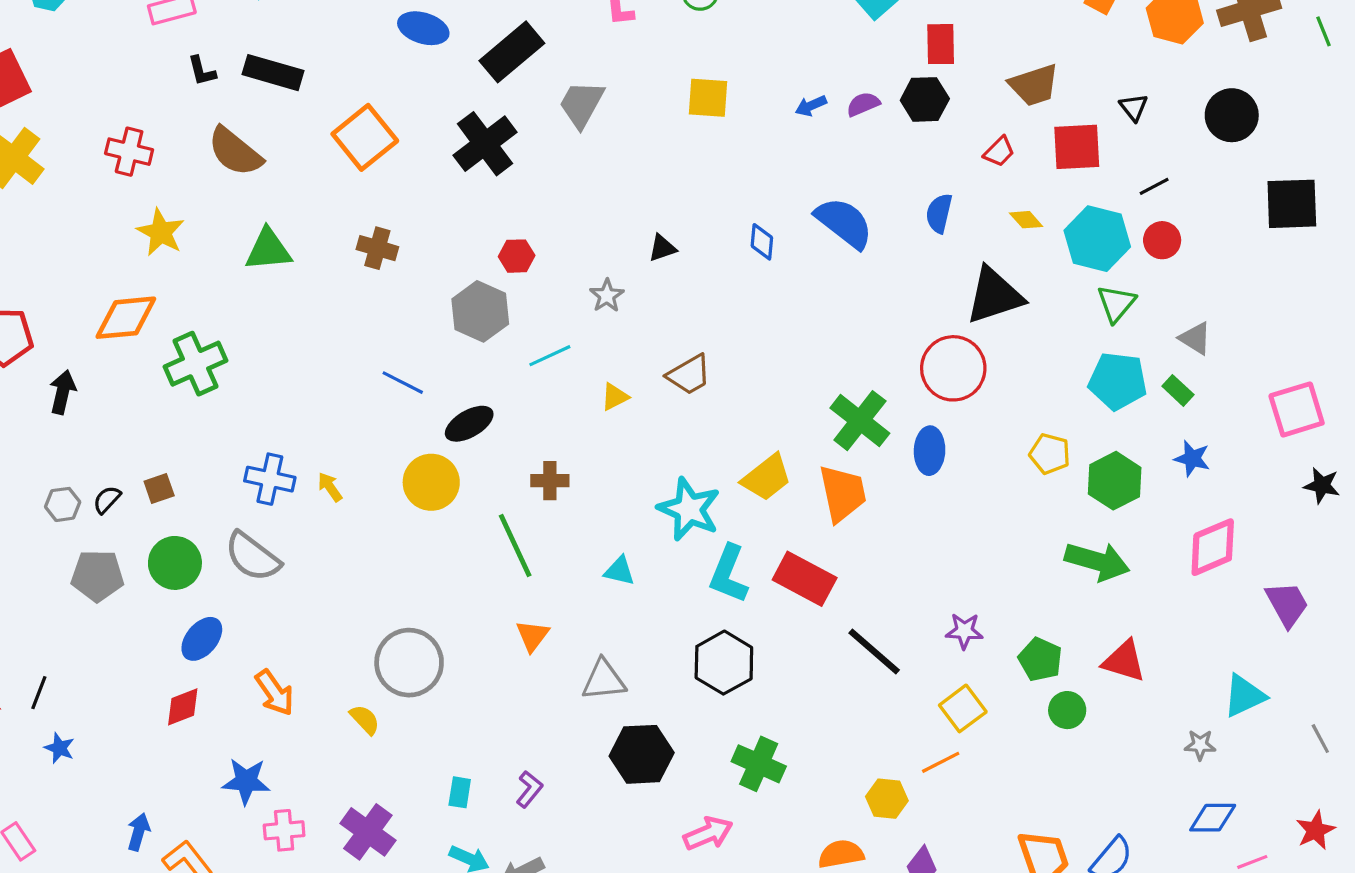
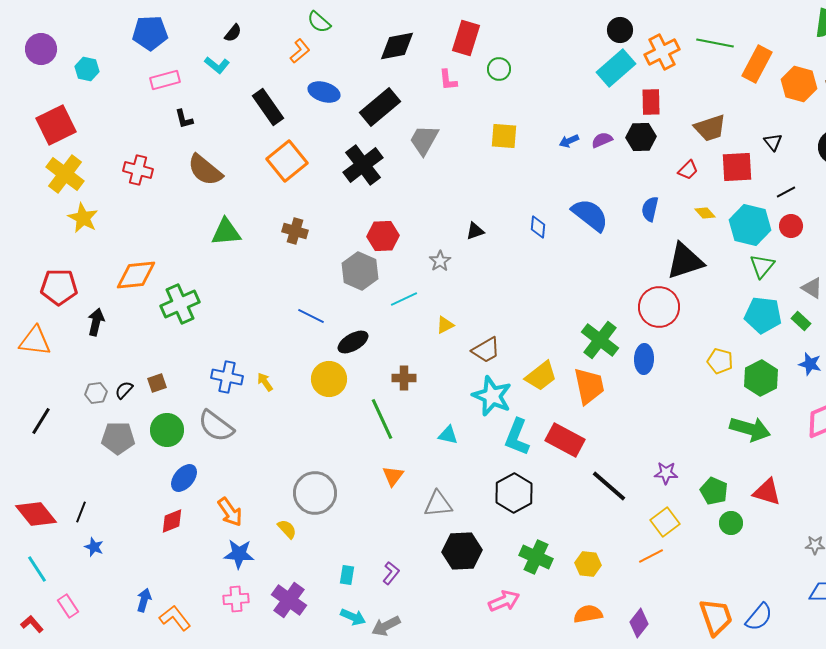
black rectangle: (273, 73) -> (268, 107), moved, turned 39
yellow star: (161, 232) -> (83, 218), moved
red hexagon: (517, 256) -> (383, 236), size x1.4
brown trapezoid: (689, 375) -> (486, 350), moved
blue star: (246, 781) -> (239, 554), moved
yellow hexagon: (887, 799) -> (588, 564), moved

